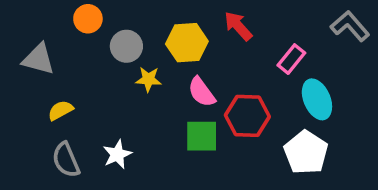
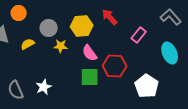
orange circle: (88, 19) -> (19, 13), moved
cyan ellipse: (317, 99) -> (170, 53), moved
yellow semicircle: (60, 110) -> (28, 44), moved

